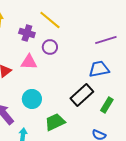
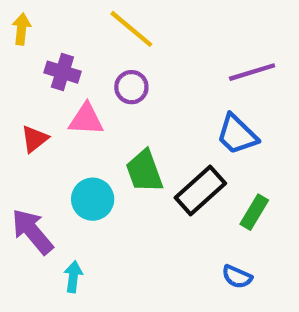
purple cross: (27, 33) -> (62, 72), moved
blue trapezoid: (99, 69) -> (237, 135), turned -125
green trapezoid: (55, 122) -> (144, 171), moved, turned -85

